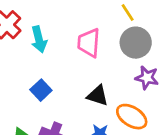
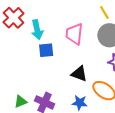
blue square: (41, 90) -> (46, 50), moved, turned 35

